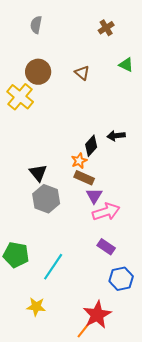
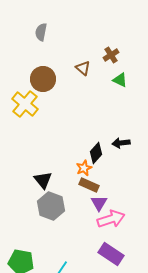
brown cross: (106, 28) -> (111, 55), moved
green triangle: (126, 65) -> (120, 80), moved
brown triangle: (82, 73) -> (83, 68), moved
purple rectangle: (106, 247) -> (111, 254), size x1.4

